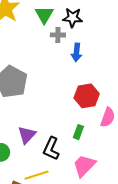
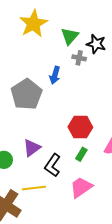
blue arrow: (77, 52) -> (55, 75), moved
red hexagon: (87, 96) -> (80, 127), moved

